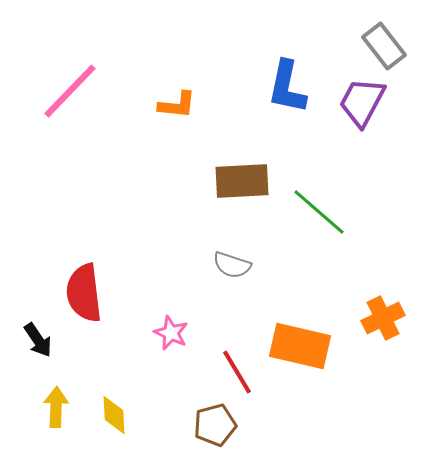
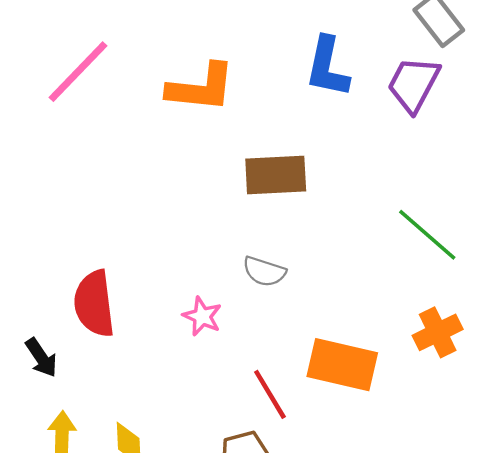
orange L-shape: (177, 105) -> (201, 88), size x1.6
green line: (319, 212) -> (427, 235), moved
pink star: (171, 333) -> (202, 316), moved

